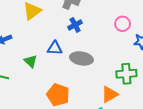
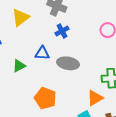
green triangle: (31, 61) -> (19, 66), turned 48

